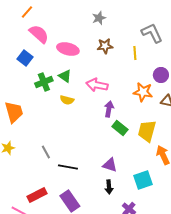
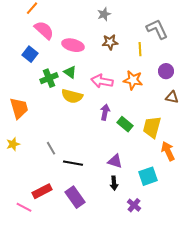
orange star: (143, 92) -> (133, 80), moved
yellow semicircle: (67, 100) -> (72, 96), size x1.5
purple arrow: (109, 109) -> (105, 112), moved

